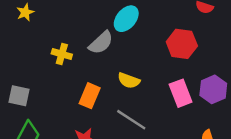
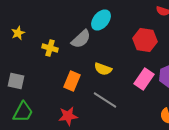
yellow star: (25, 12) -> (18, 33), moved
pink rectangle: (181, 93) -> (144, 79), turned 55

